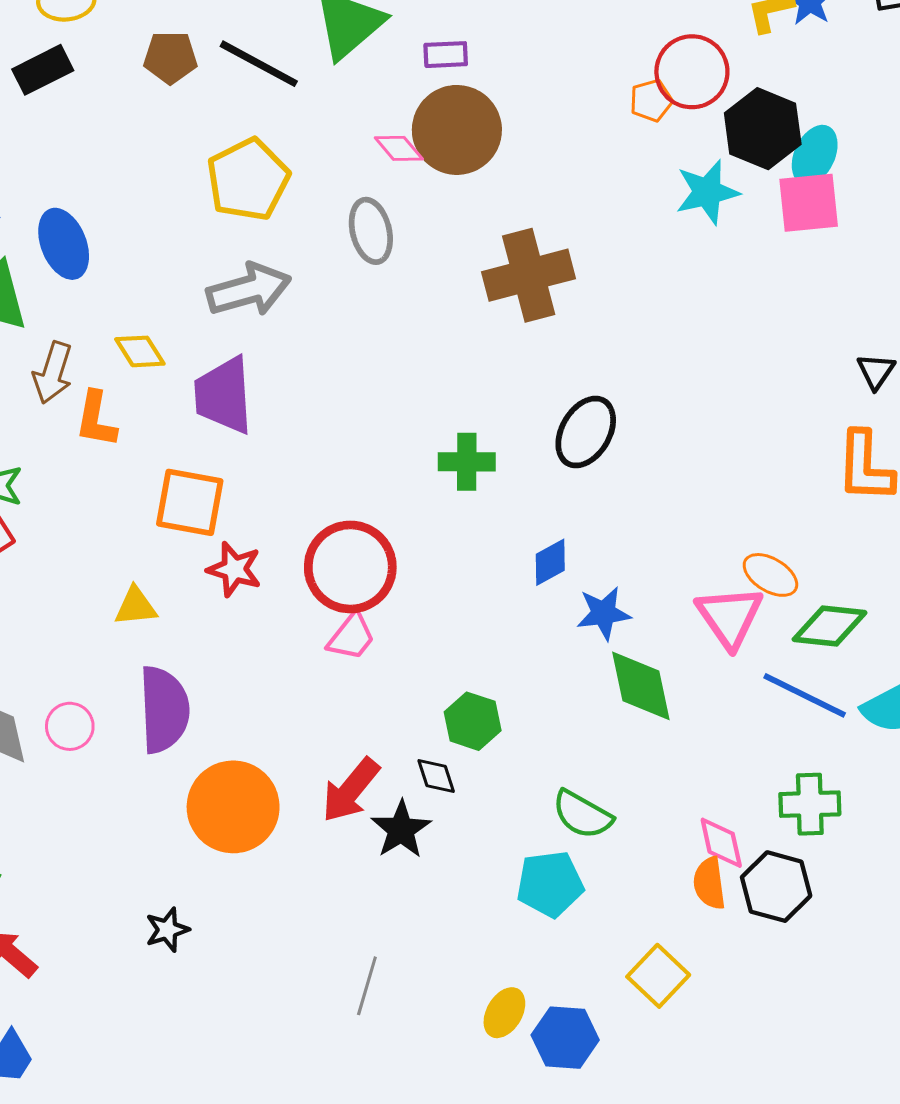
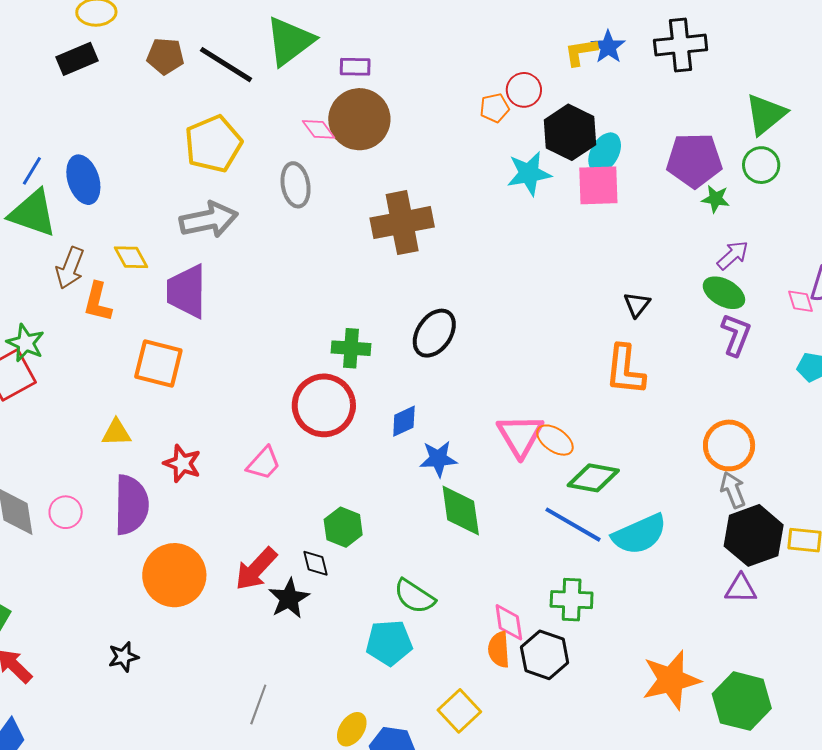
red circle: (692, 72) -> (524, 90), size x0.7
red circle: (350, 567) -> (324, 405), moved
red star: (234, 569) -> (182, 463), moved
pink triangle: (730, 617) -> (520, 436), moved

